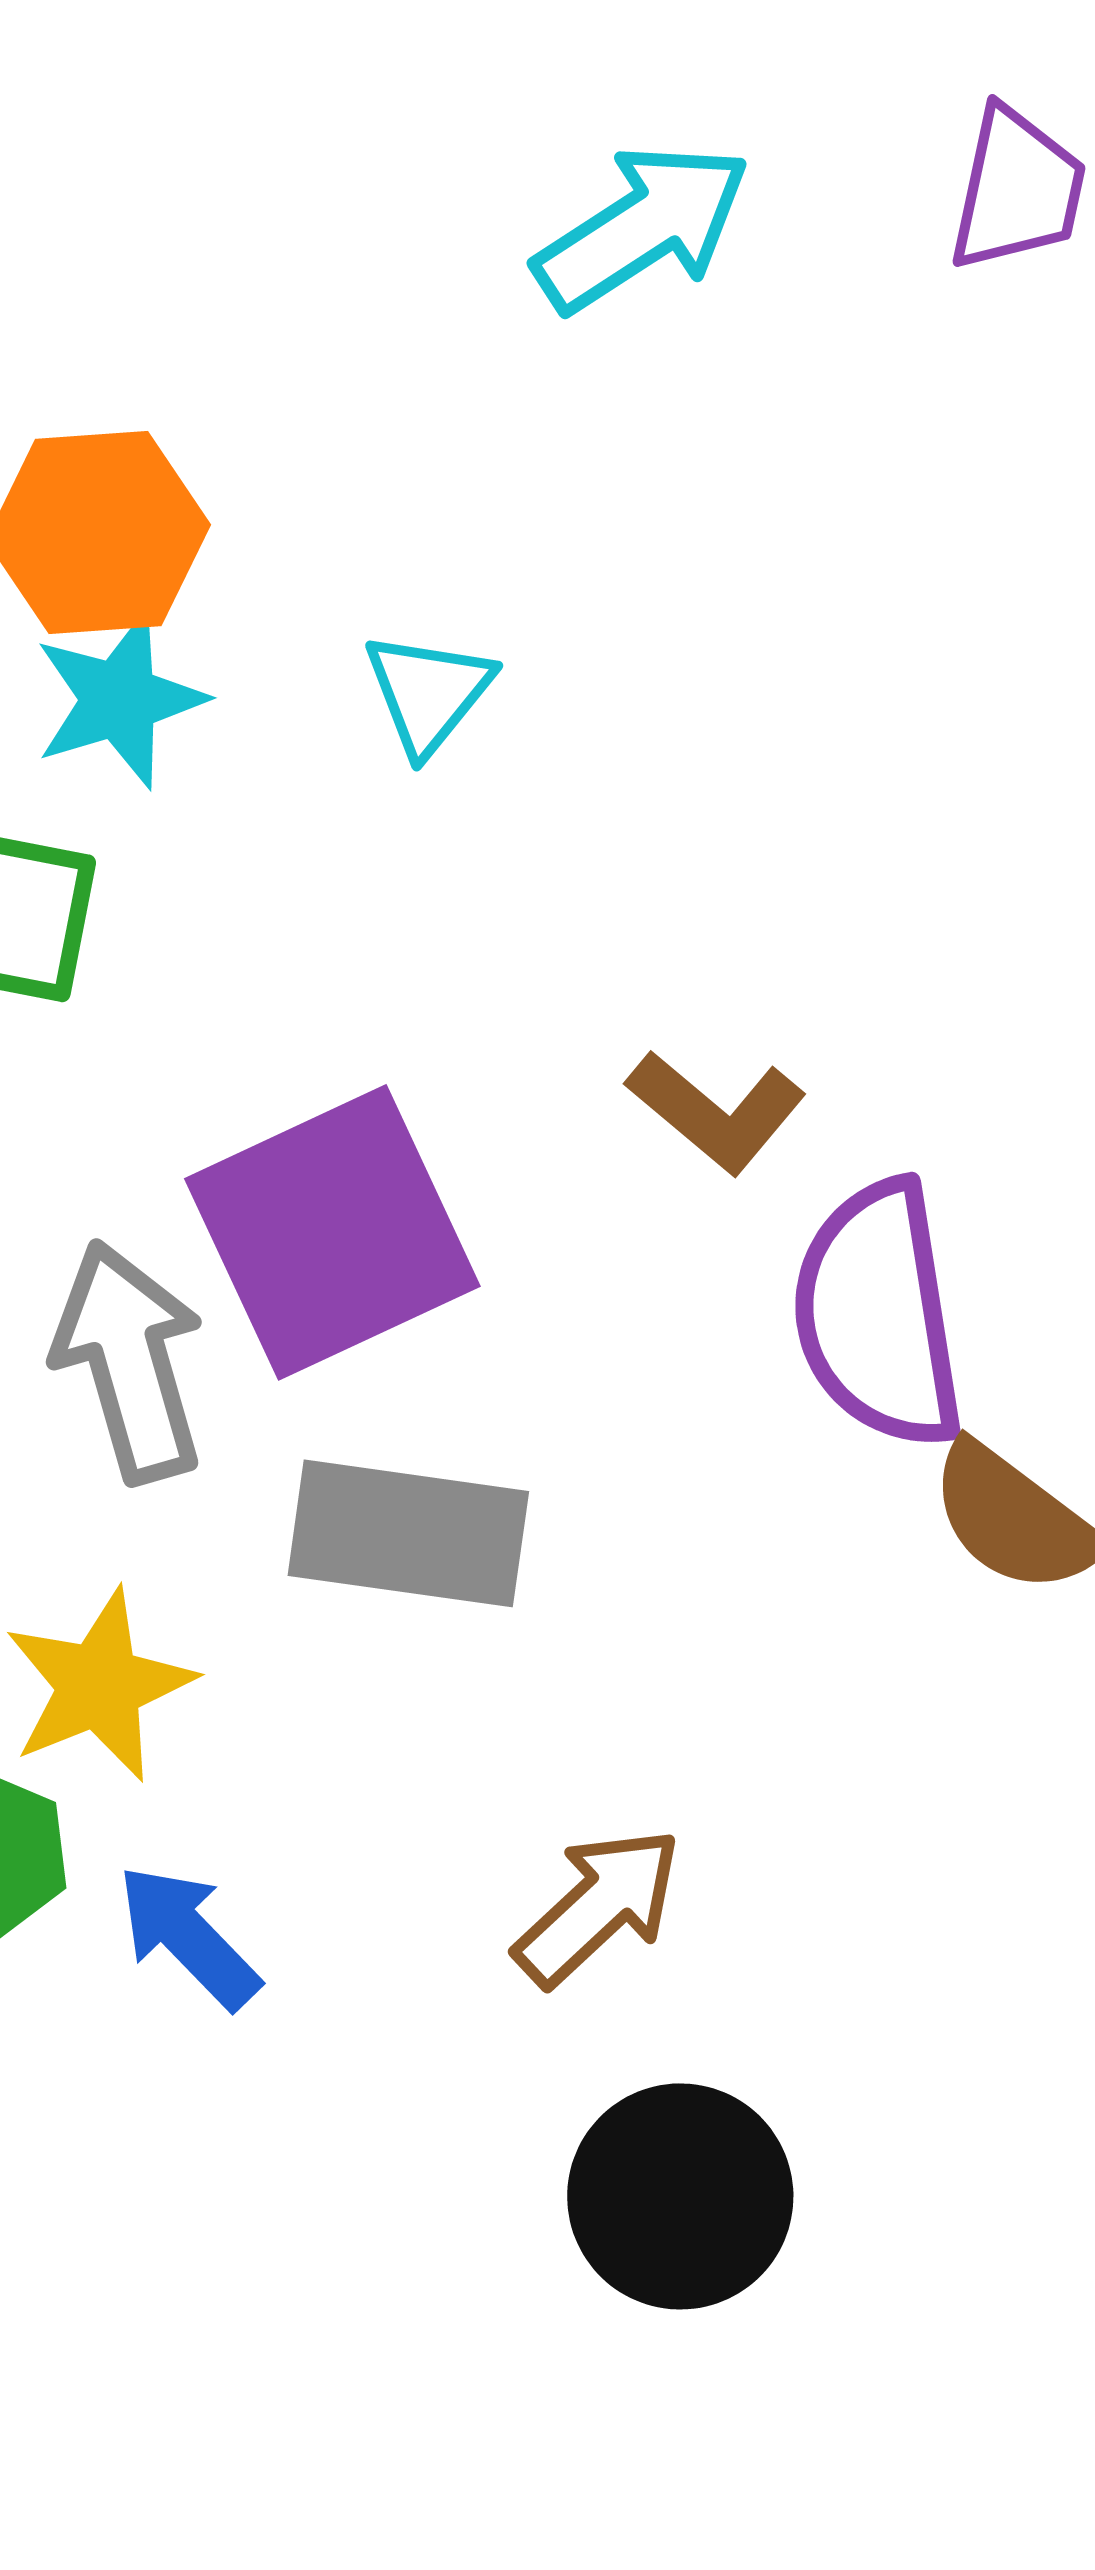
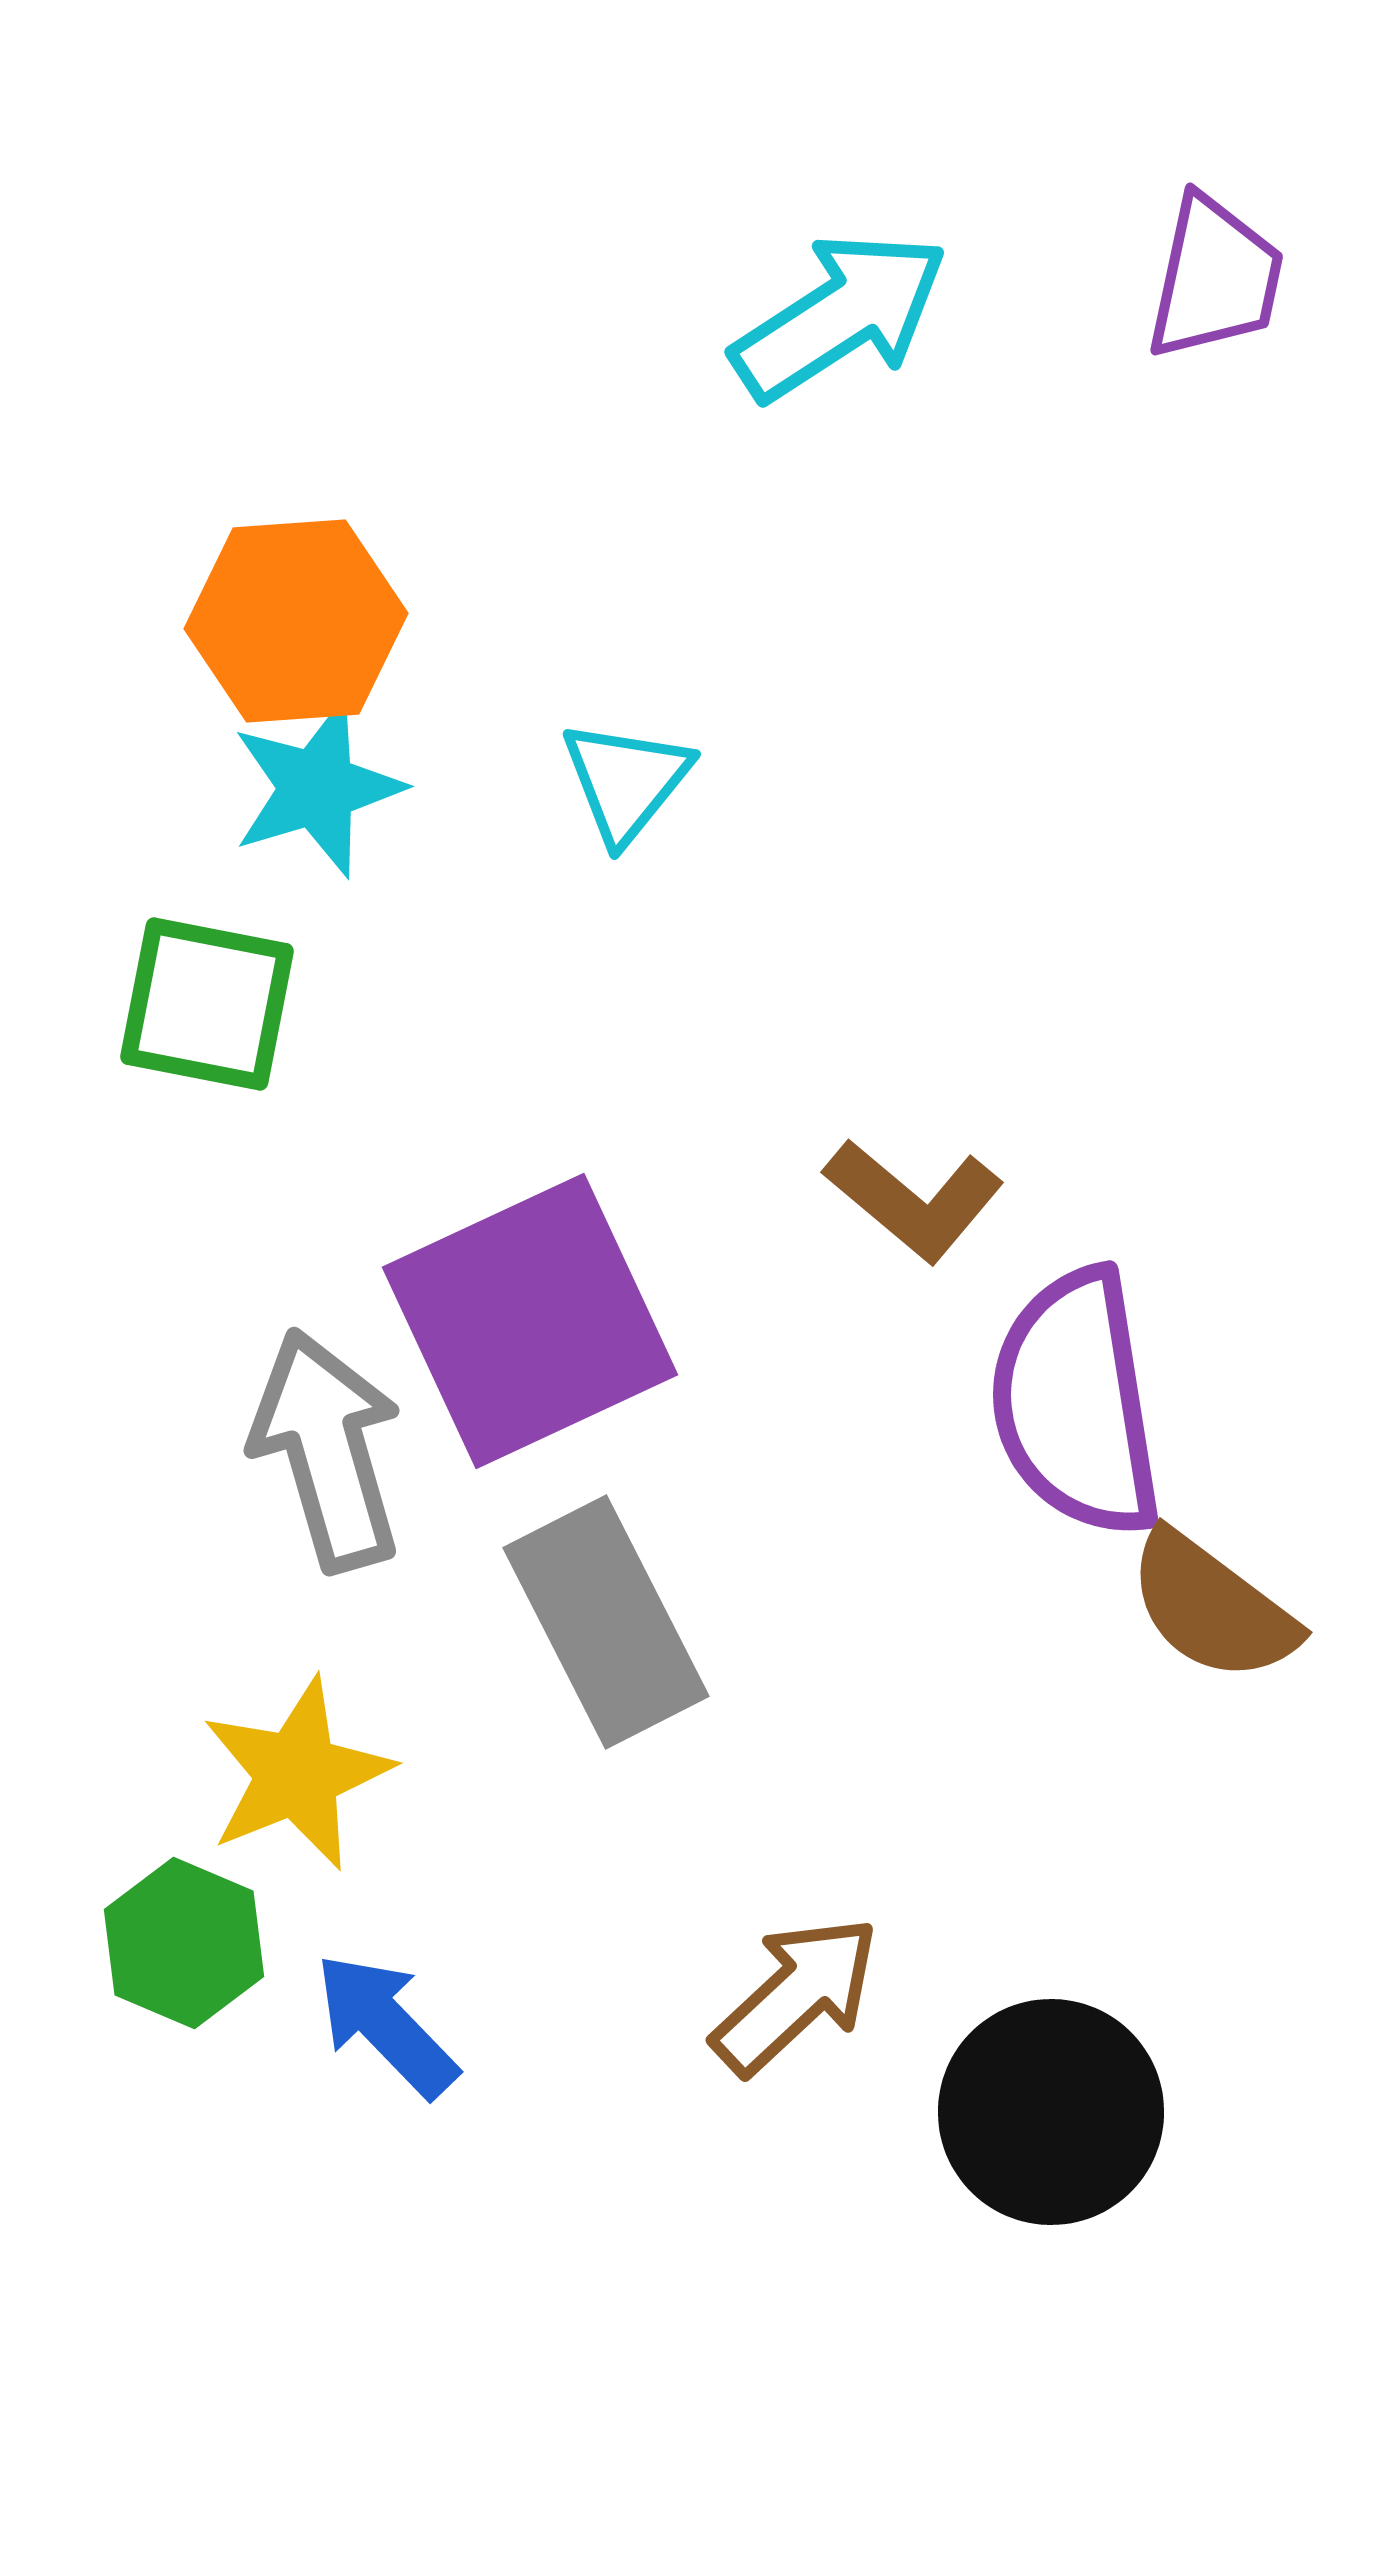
gray rectangle: (408, 1533) -> (606, 1622), turned 55
black circle: (680, 2196) -> (1051, 2112), moved

